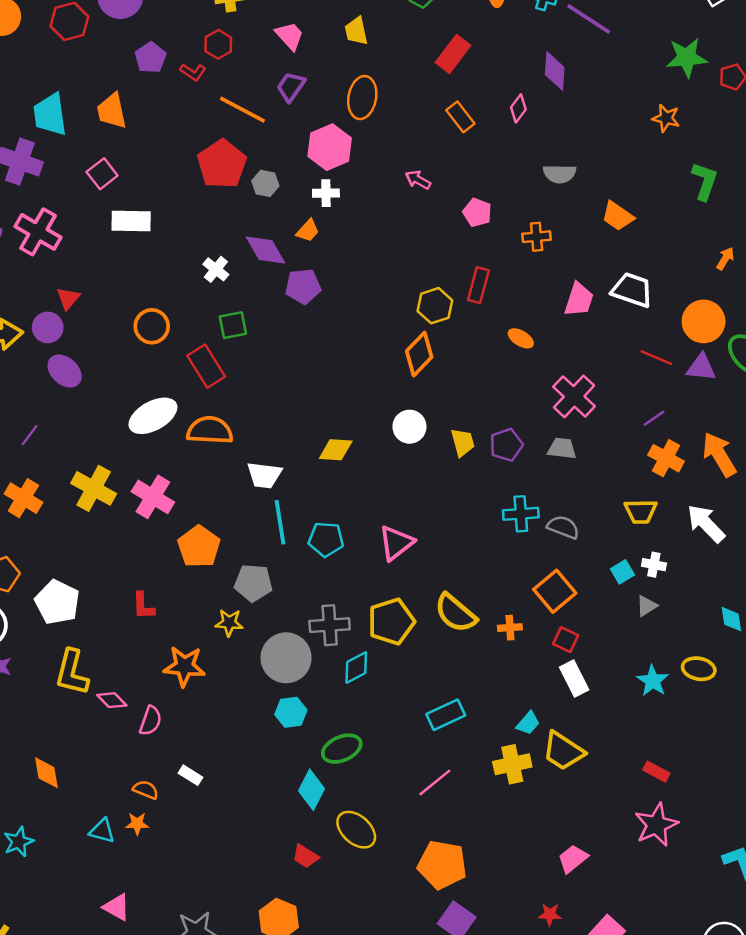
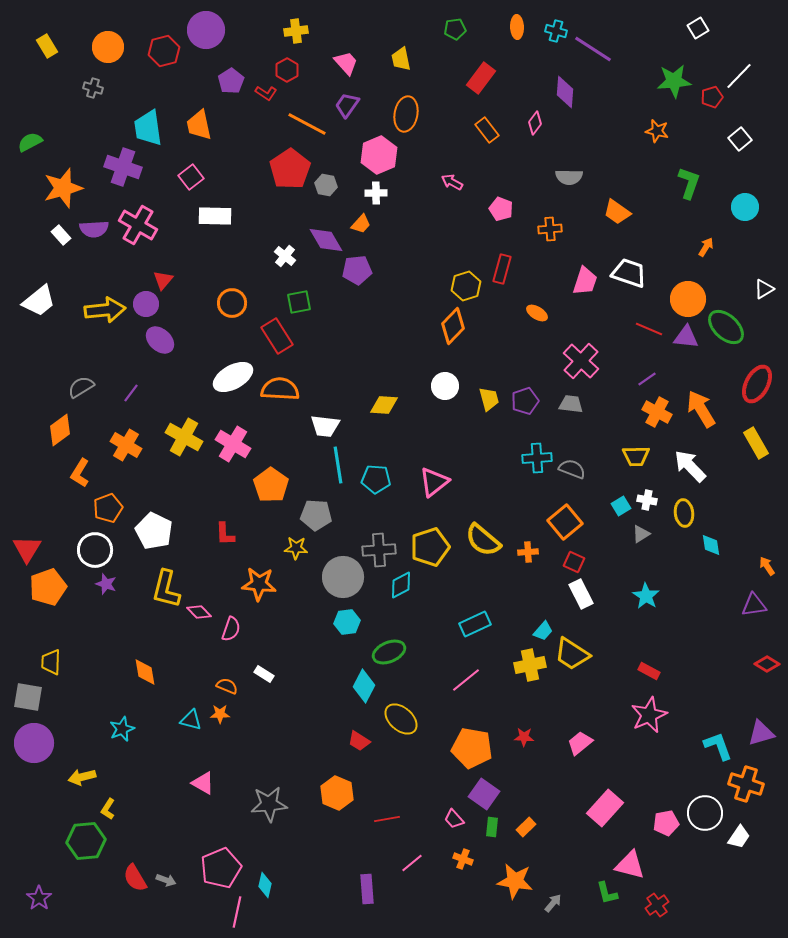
yellow ellipse: (699, 669) -> (684, 513), moved, turned 72
red star: (550, 914) -> (524, 737), moved

